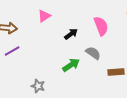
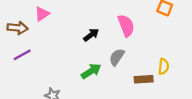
pink triangle: (44, 16) -> (42, 14), moved
gray semicircle: (93, 53) -> (117, 57), turned -91

